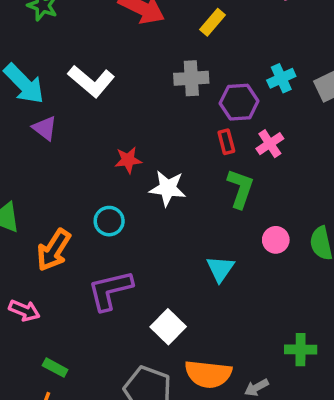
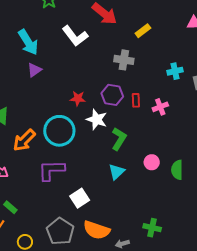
white L-shape: (91, 81) -> (75, 36), moved
purple hexagon: (239, 102) -> (112, 95), moved
purple triangle: (45, 128) -> (34, 70), turned 35
green L-shape: (240, 189) -> (119, 139), moved
cyan circle: (109, 221) -> (59, 131), size x1.8

